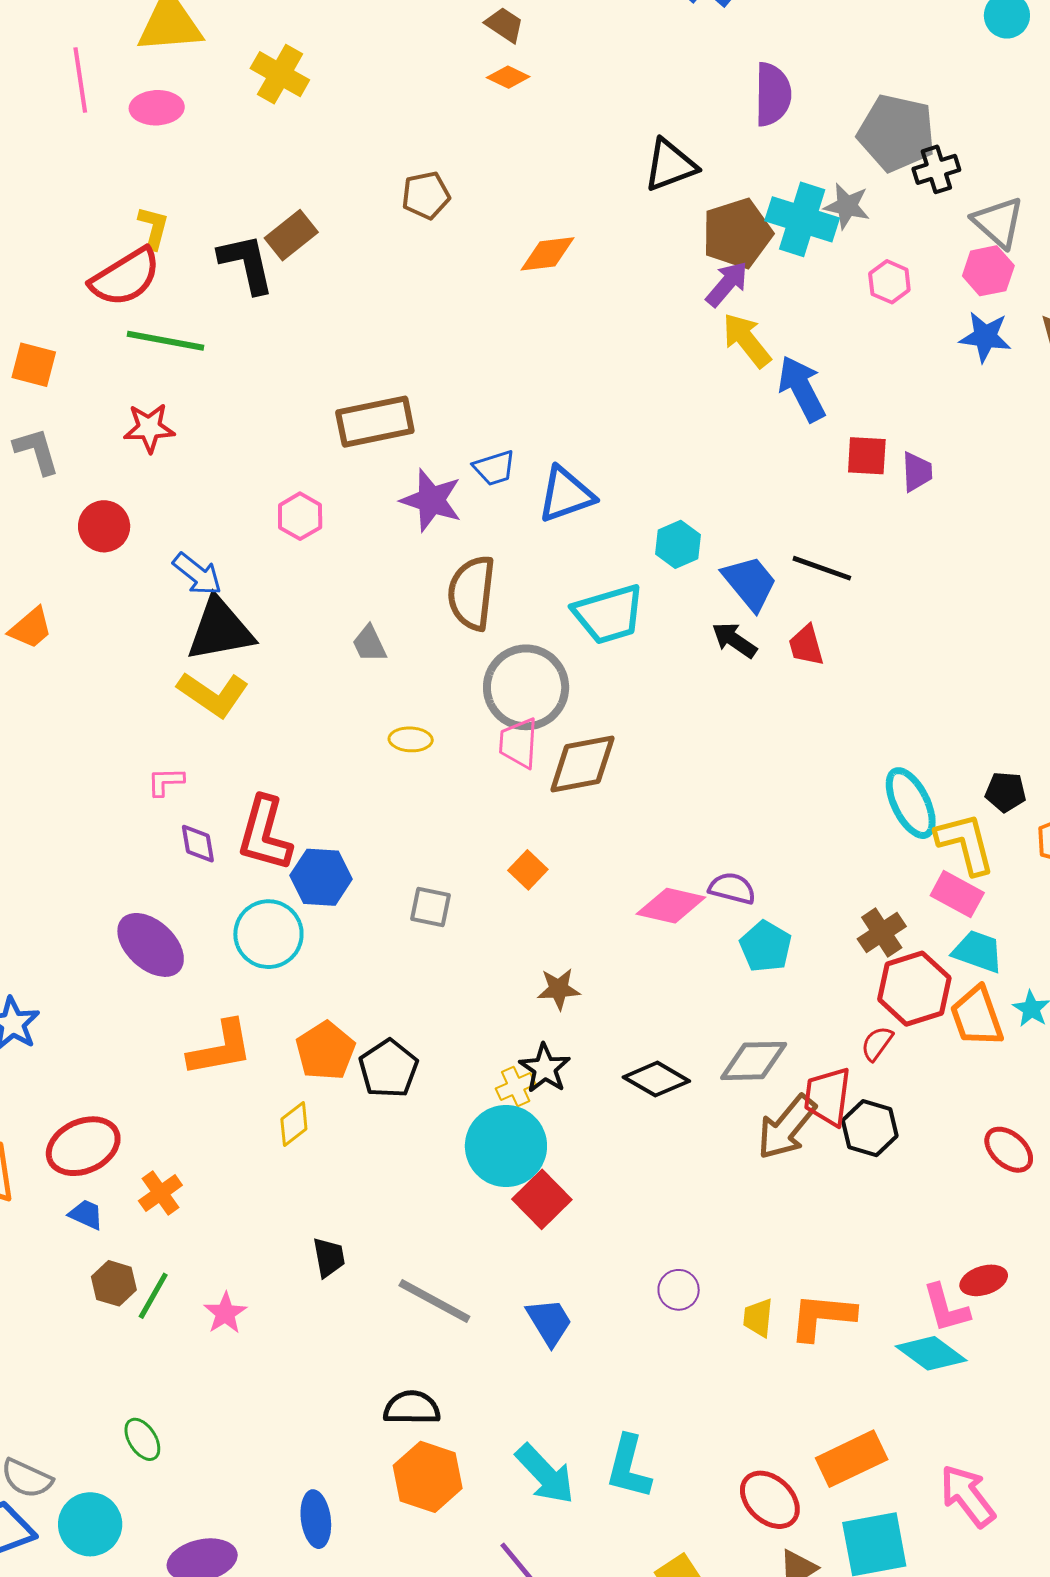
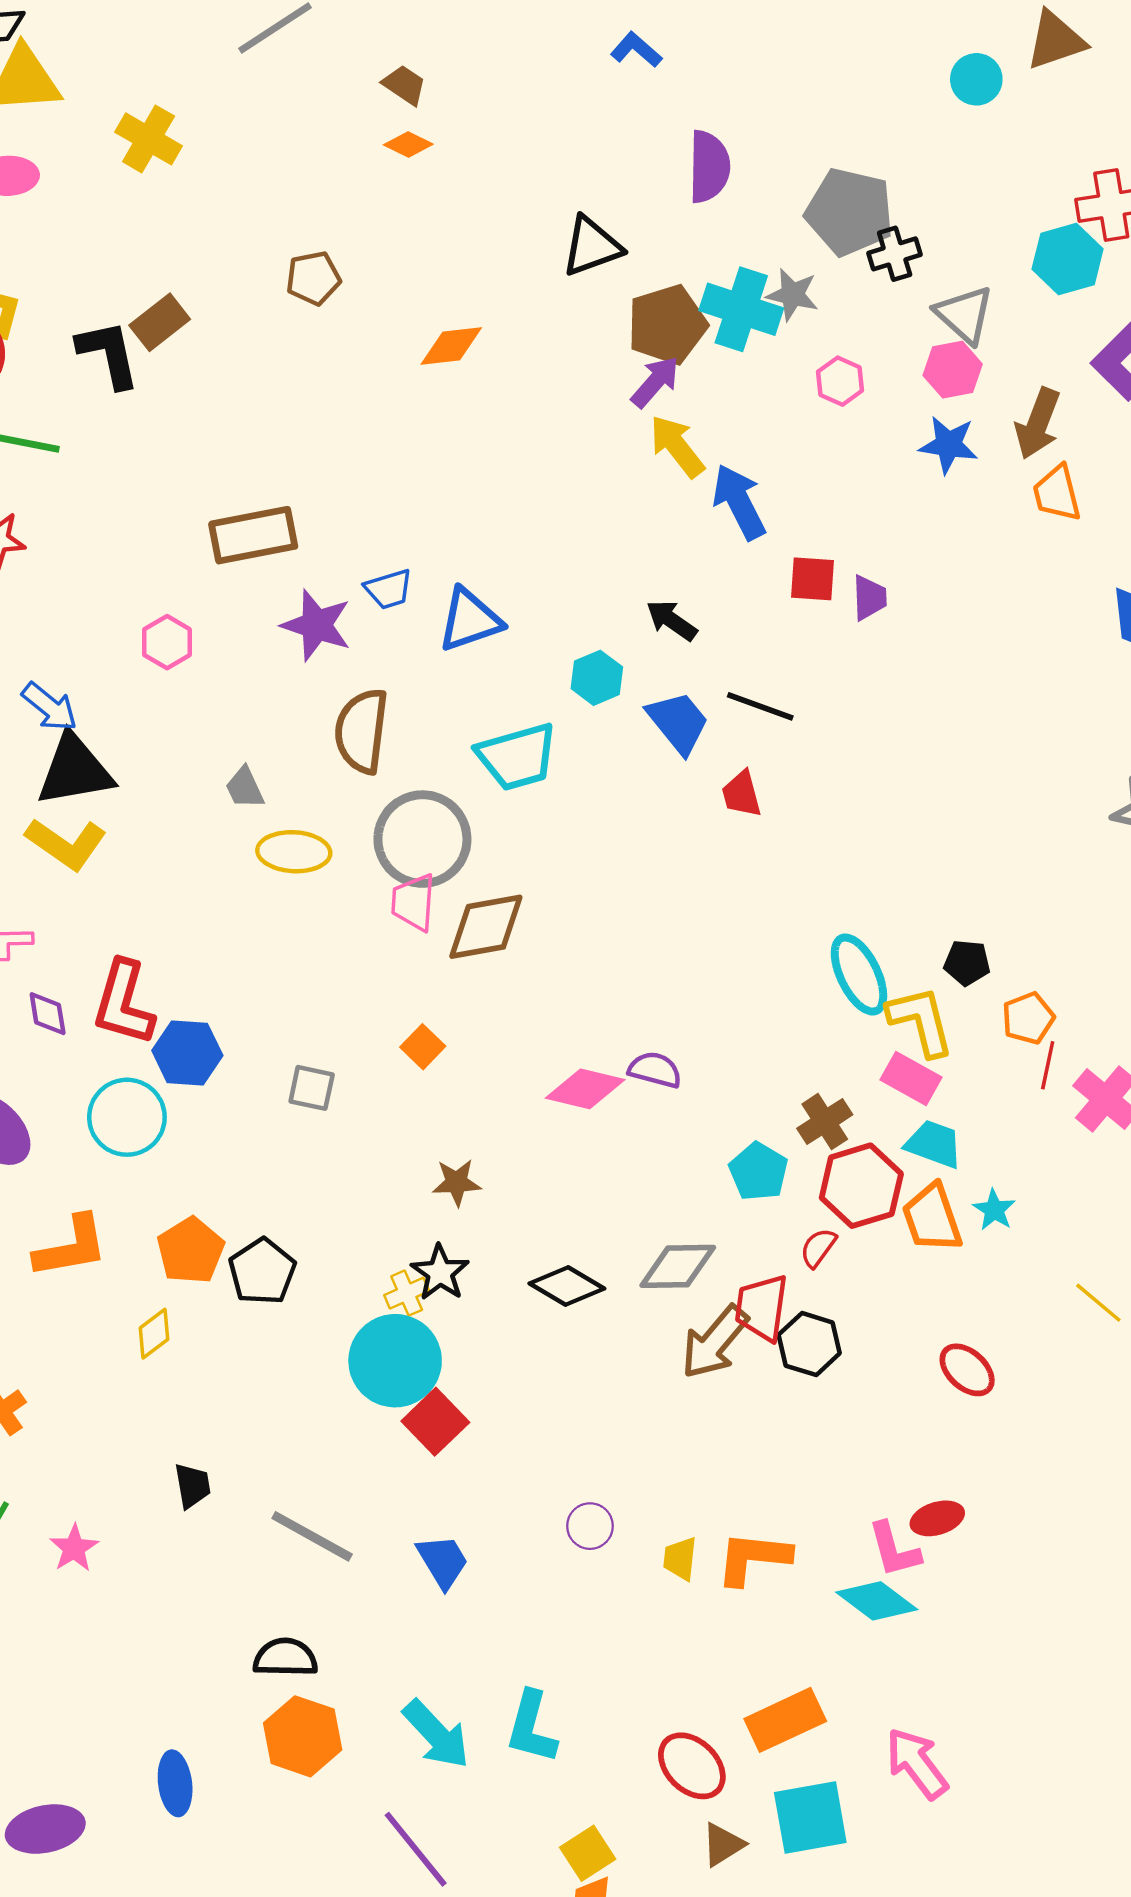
black arrow: (734, 640) -> (672, 620), moved
yellow ellipse: (411, 739) -> (294, 852), moved, size x1.5
cyan pentagon: (766, 946) -> (759, 1172), moved

